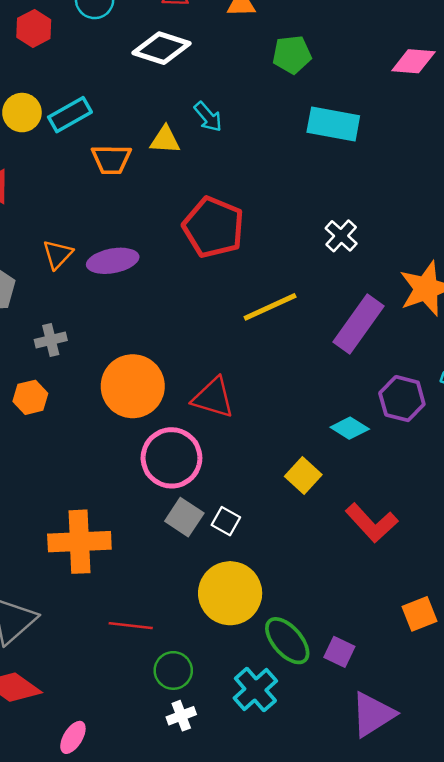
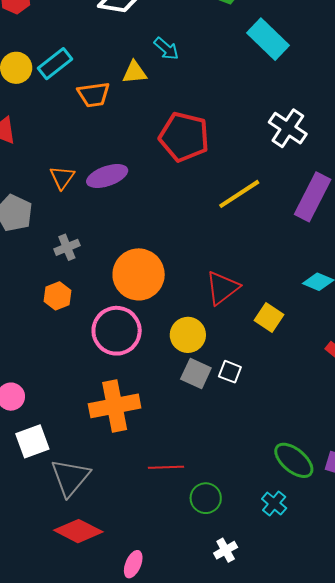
cyan rectangle: (333, 124) -> (268, 39), turned 42
white cross: (341, 236) -> (288, 128), size x1.4
red triangle: (213, 398) -> (222, 288), moved, turned -45
pink circle: (171, 458) -> (117, 331), moved
yellow square: (303, 476) -> (269, 317), moved
yellow circle: (230, 593) -> (188, 335), moved, size x0.7
cyan cross: (255, 689) -> (274, 503), size x0.7
white cross: (181, 716) -> (226, 550), moved

